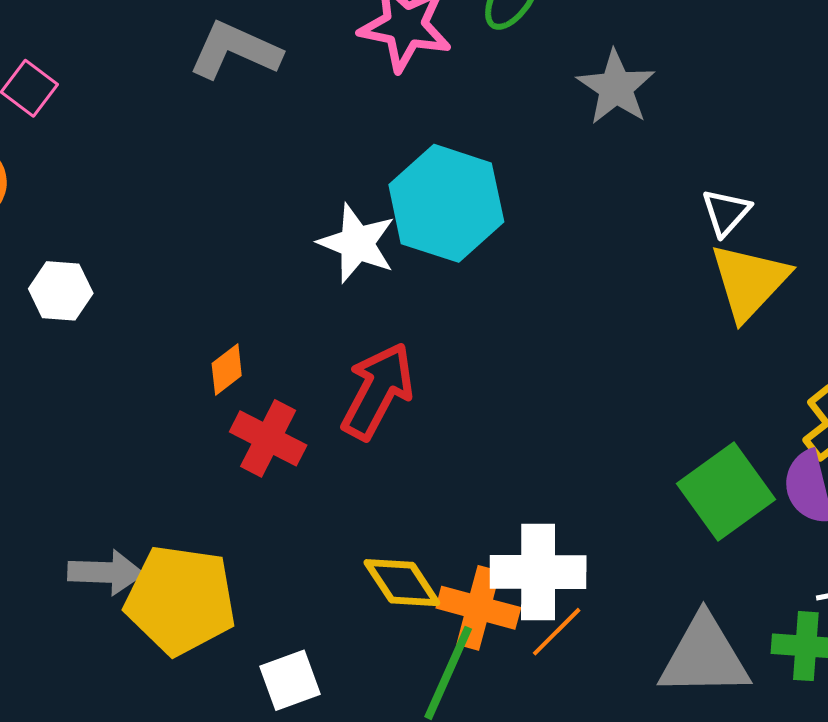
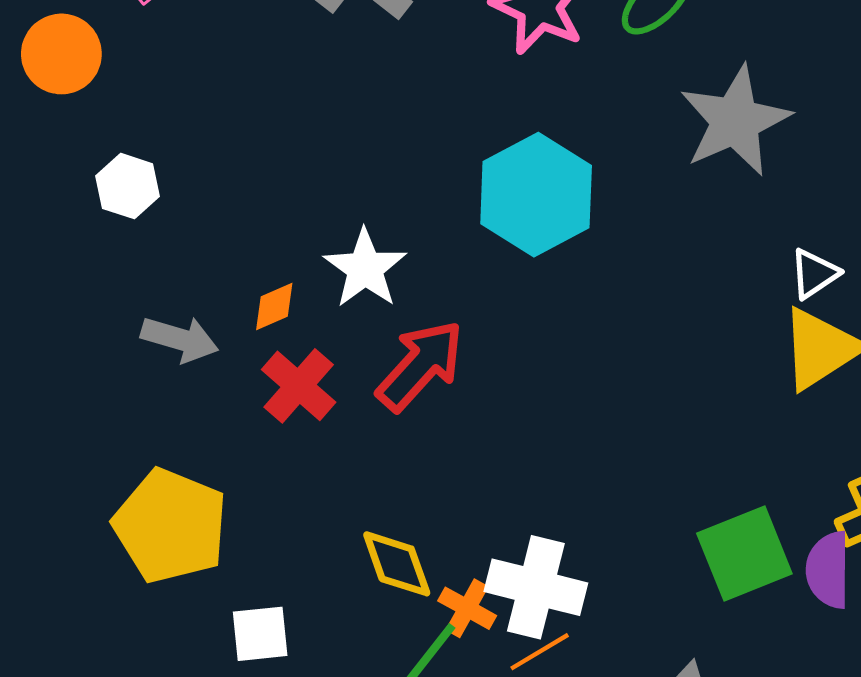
gray star: (616, 87) -> (735, 121), size x1.4
white star: (357, 243) -> (365, 268), moved
gray arrow: (106, 572) -> (180, 339), moved
orange cross: (478, 608) -> (467, 608), size x0.7

